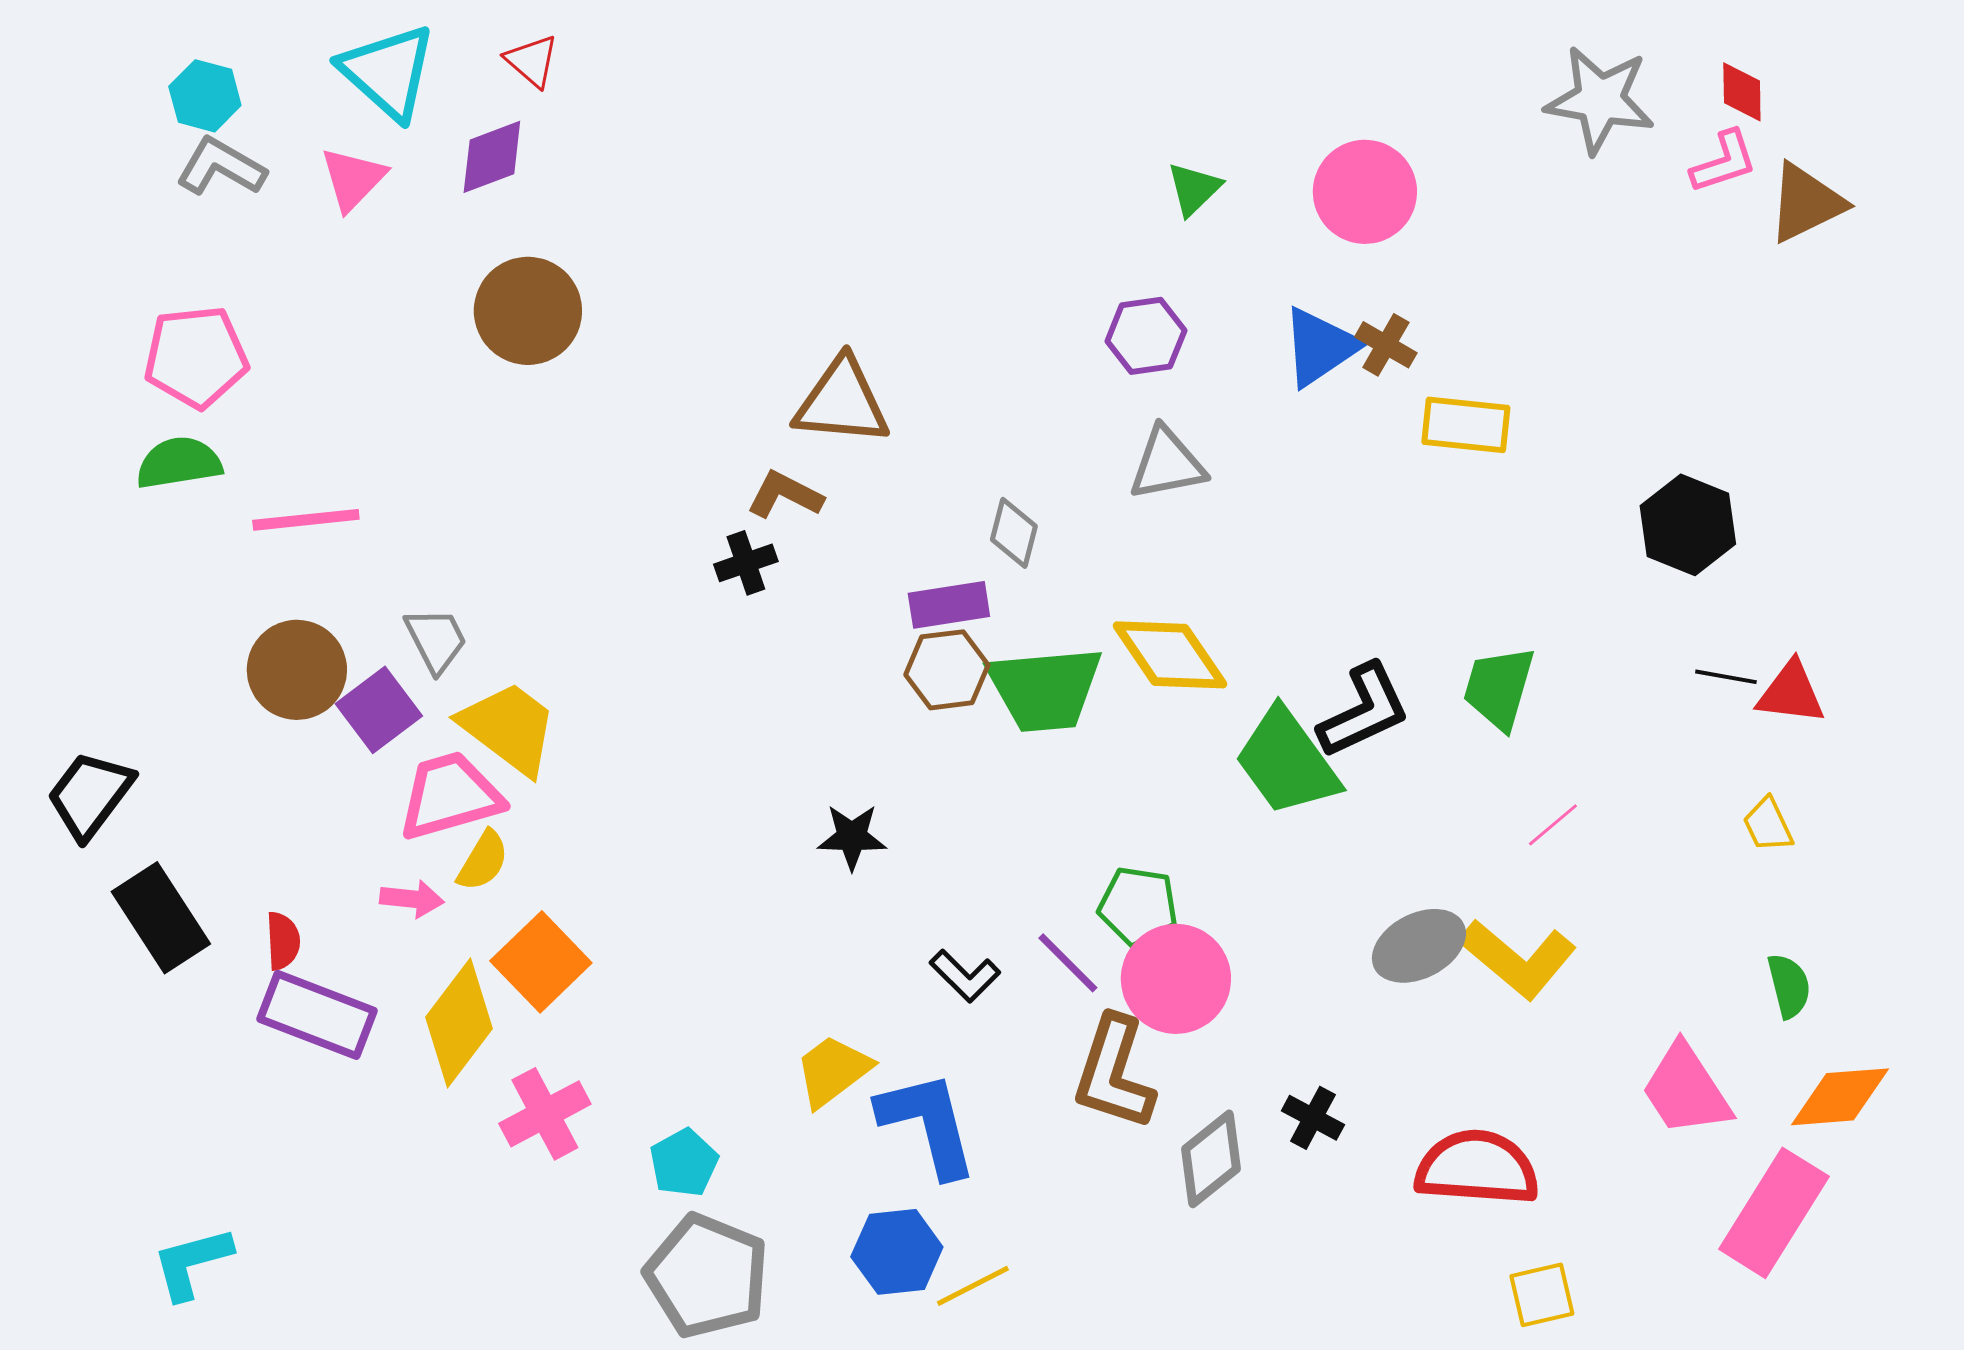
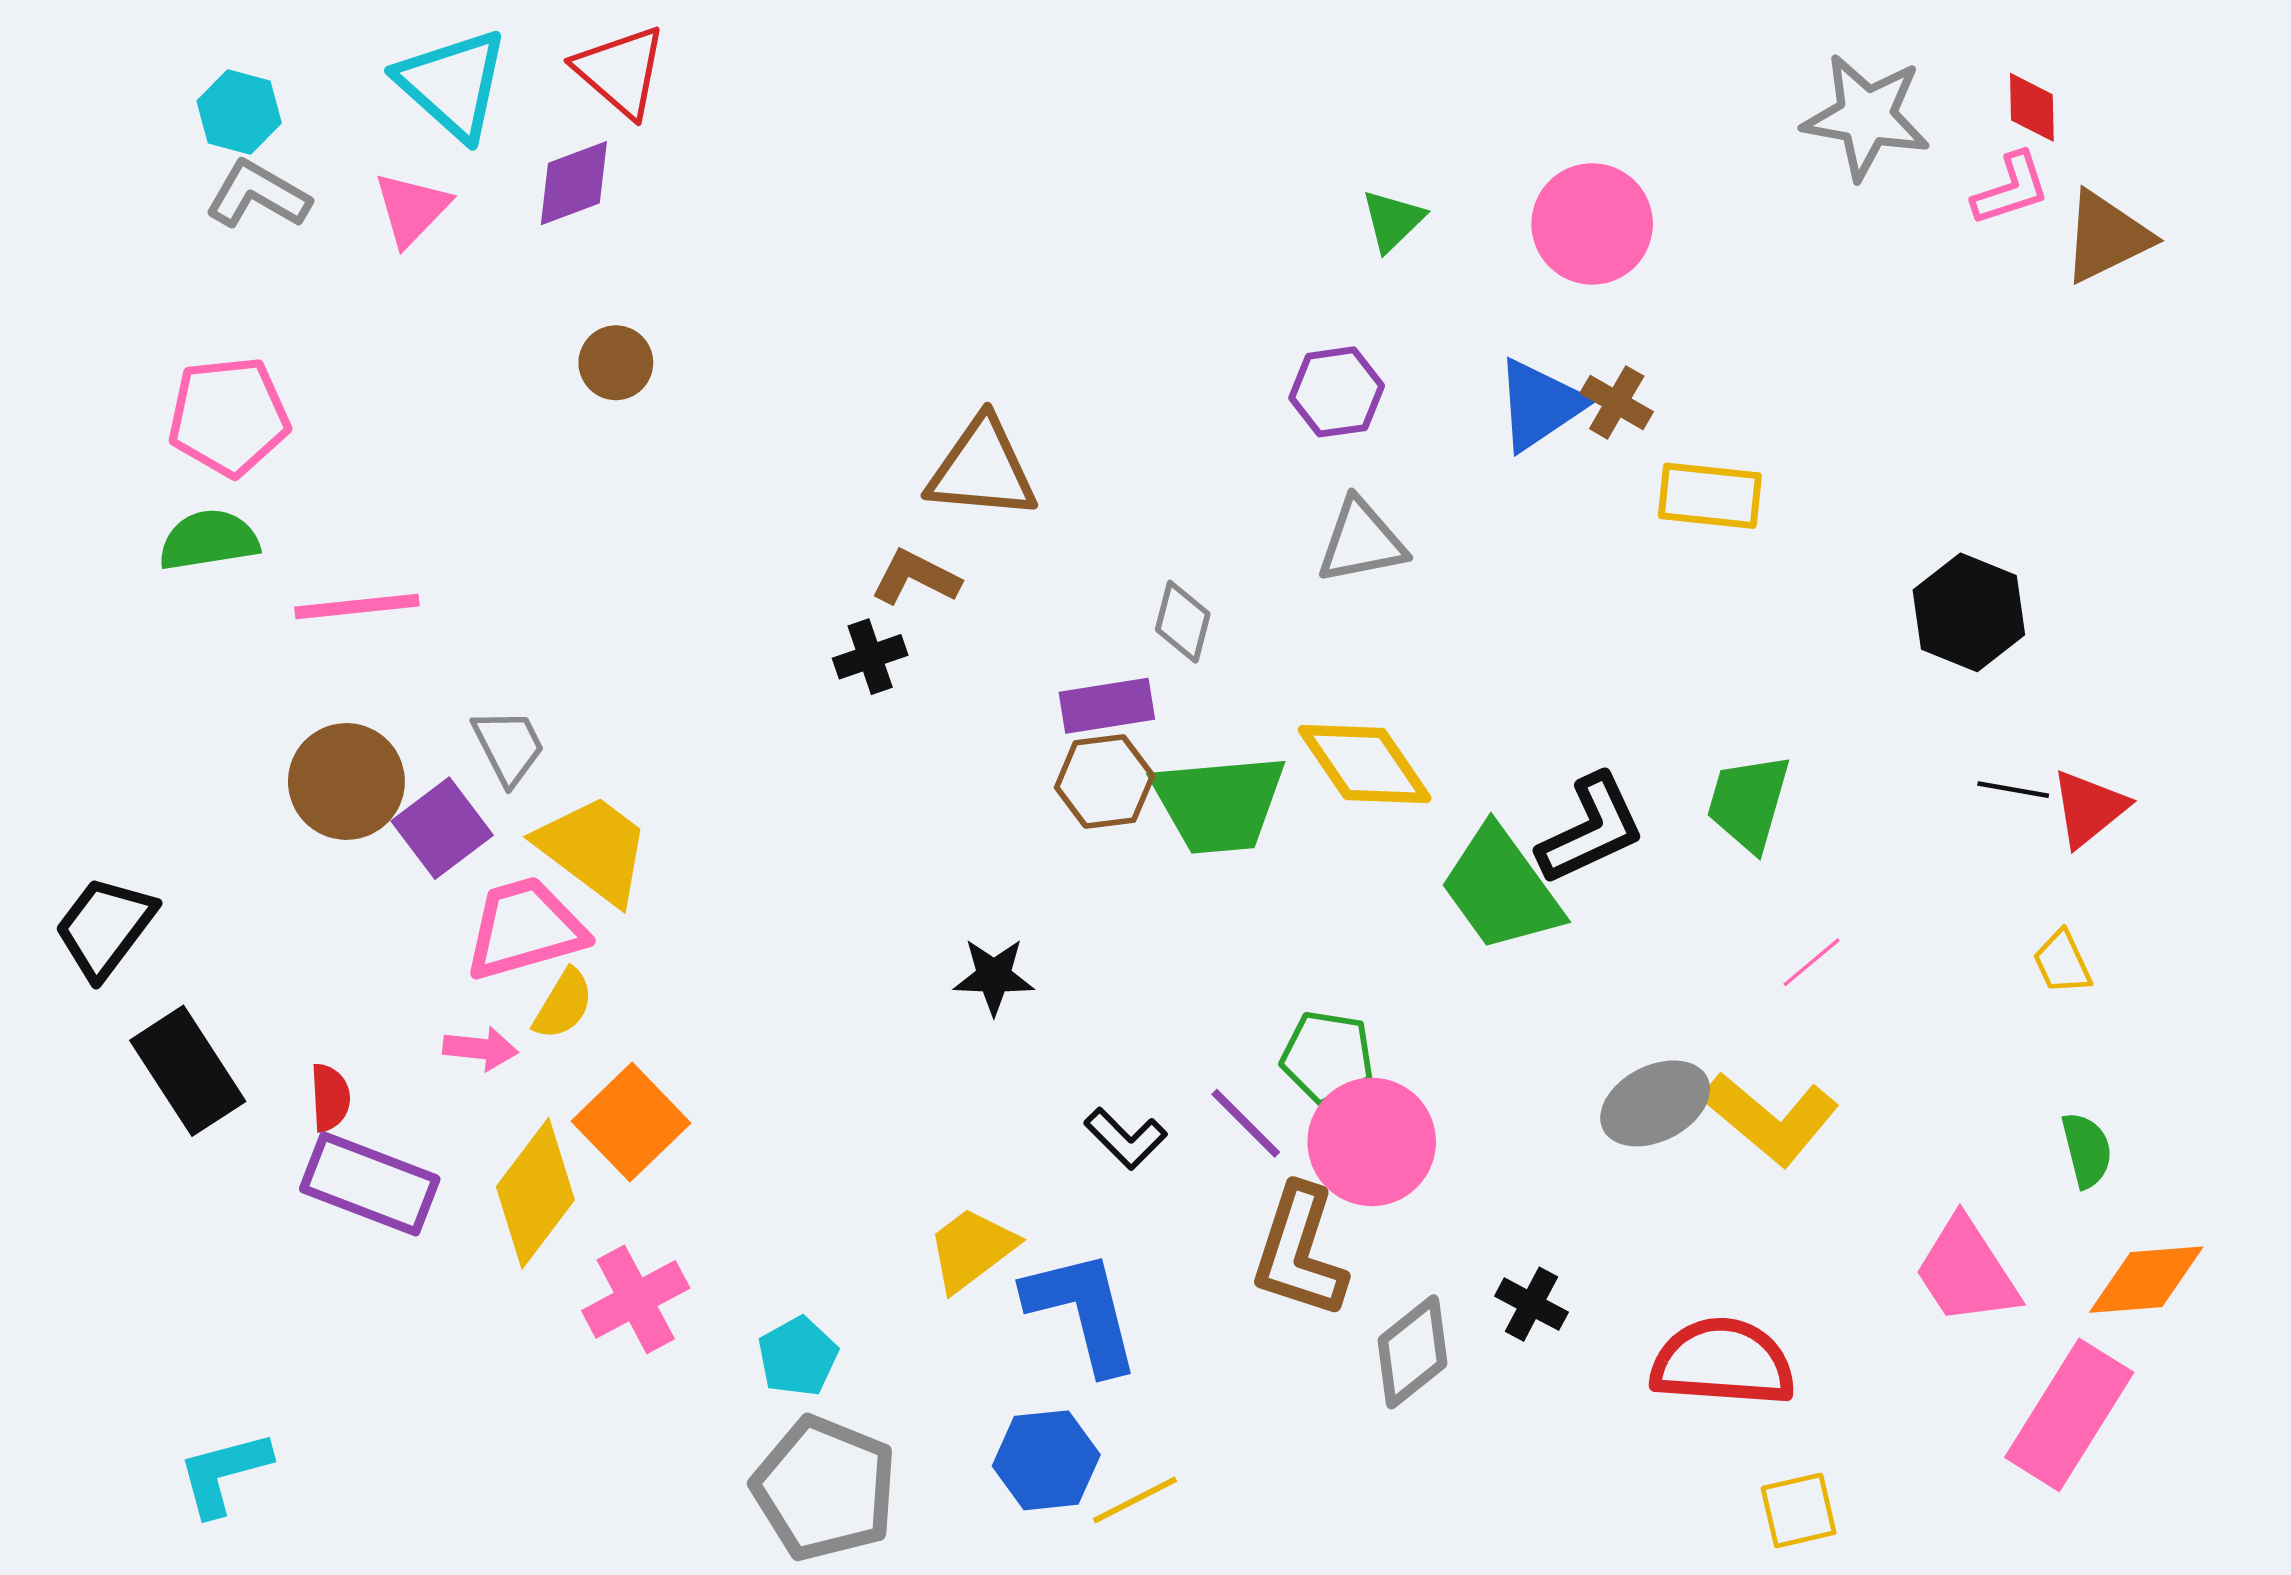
red triangle: (532, 61) -> (621, 71), size x1.5
brown circle: (528, 311) -> (616, 363), size x0.6
red triangle: (1791, 693) -> (2089, 808), turned -46

